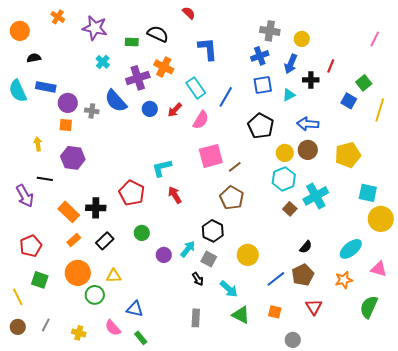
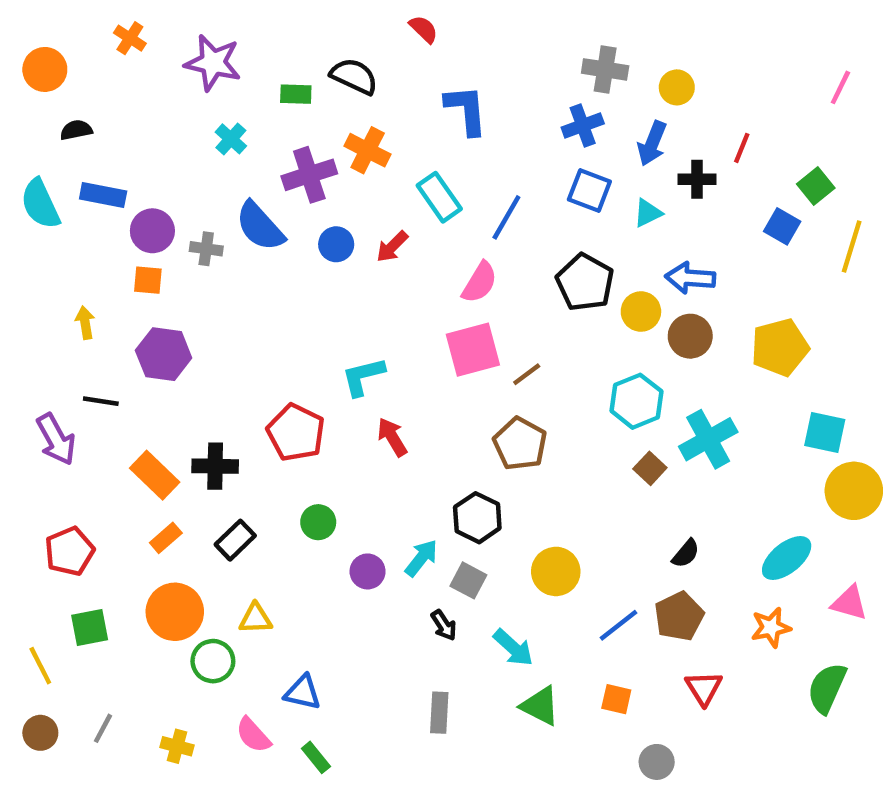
blue square: (263, 85) -> (589, 190), turned 30
pink semicircle: (201, 120) -> (480, 282), moved
yellow circle: (285, 153) -> (641, 312), moved
green square: (40, 280) -> (90, 627), turned -30

